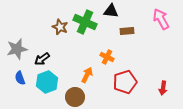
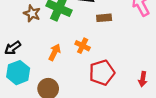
orange arrow: (87, 75) -> (55, 52), moved

